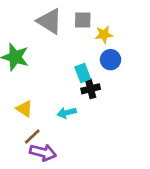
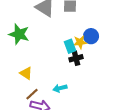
yellow star: (104, 34) -> (80, 42), moved
cyan arrow: (67, 113) -> (60, 88), moved

